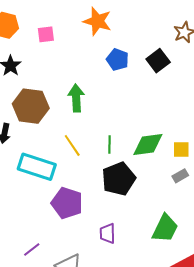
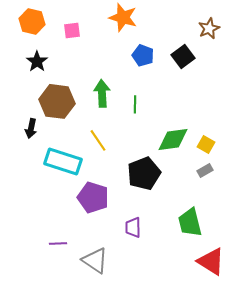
green line: (110, 144) -> (135, 104), moved
yellow square: (181, 150) -> (206, 144), turned 30
green trapezoid: (165, 228) -> (190, 222), turned 140
purple line: (32, 250) -> (58, 243), turned 36

